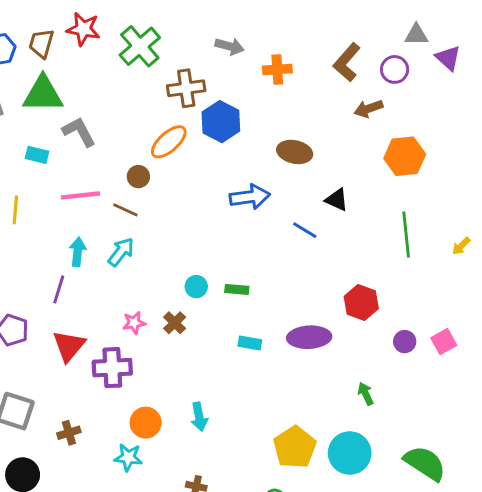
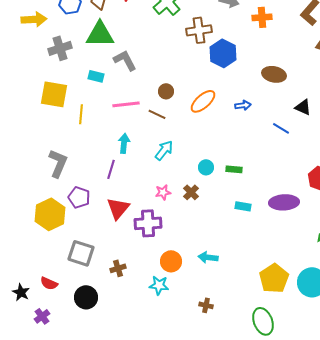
orange ellipse: (169, 142) -> (203, 101), moved
blue arrow: (250, 197) -> (243, 105), size x0.6
cyan arrow: (121, 252) -> (164, 150), moved
cyan arrow: (199, 417) -> (208, 257), turned 108

